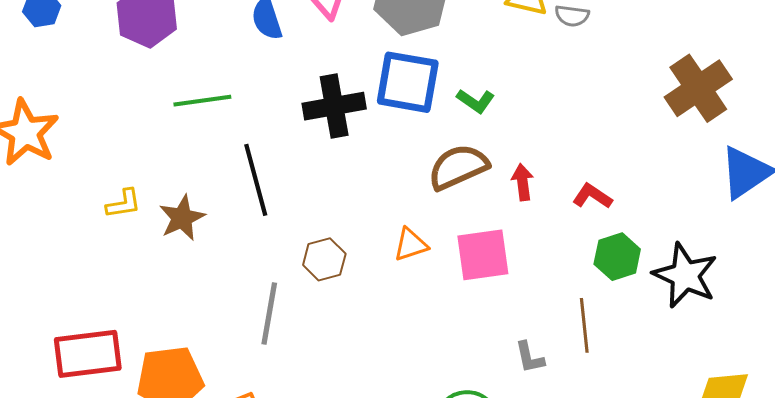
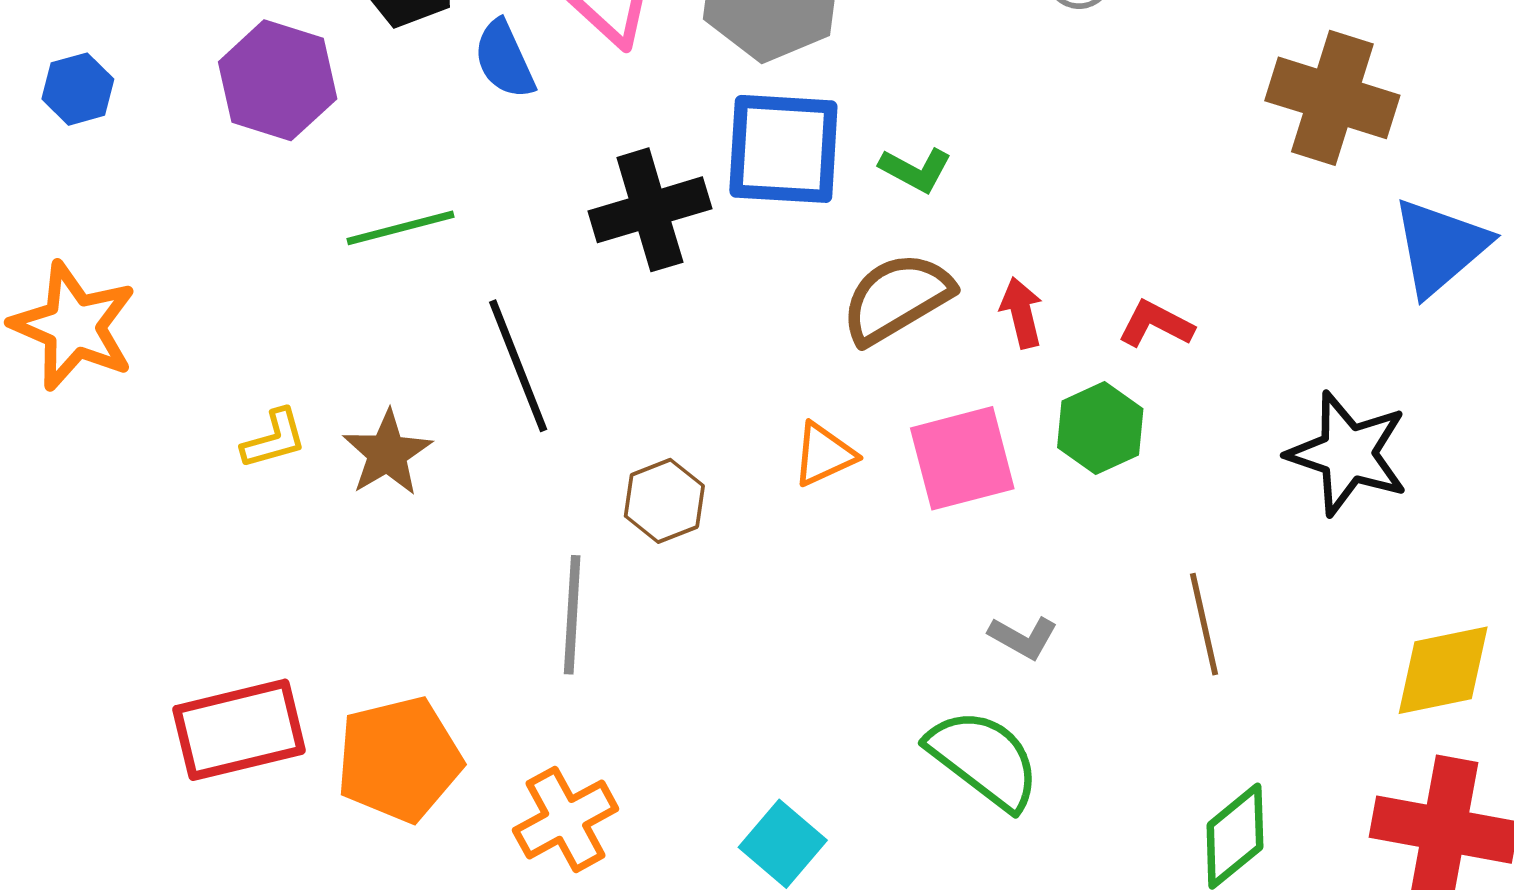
brown cross: (698, 88) -> (1332, 98), turned -32
green hexagon: (617, 257) -> (1100, 428), moved
brown line: (584, 325) -> (1204, 624), moved
gray L-shape: (530, 357) -> (1023, 637), moved, turned -42

